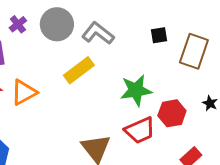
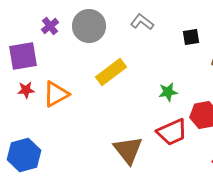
gray L-shape: (98, 33) -> (142, 22), moved, size x0.7
green star: (136, 90) -> (168, 92), size x0.6

